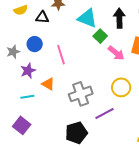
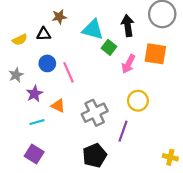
yellow semicircle: (21, 10) -> (20, 40), moved
blue circle: (35, 44) -> (47, 63), moved
pink arrow: (116, 53) -> (128, 64), turned 84
purple line: (105, 113) -> (123, 131), turned -36

